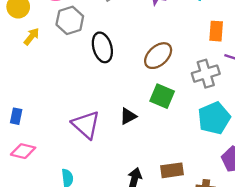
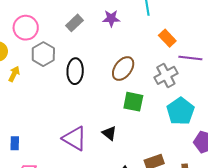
orange rectangle: (216, 31) -> (167, 38), turned -36
black ellipse: (102, 47) -> (75, 71), turned 30
black triangle: (128, 116) -> (109, 133), moved, turned -42

